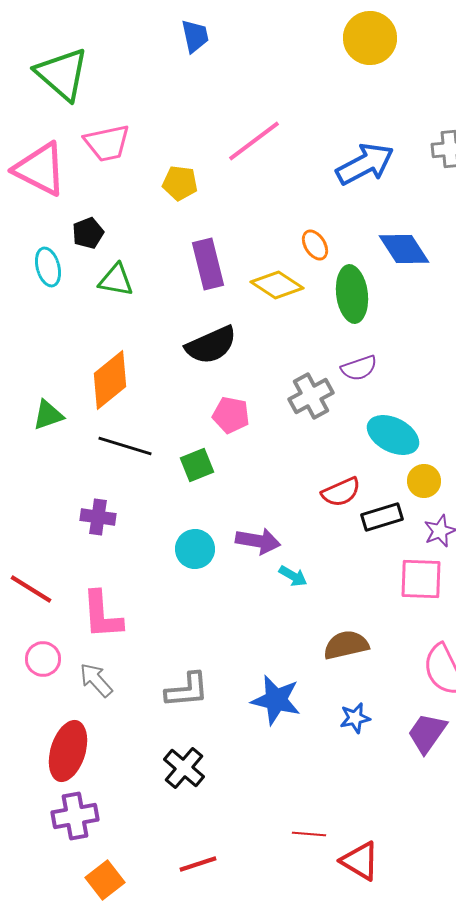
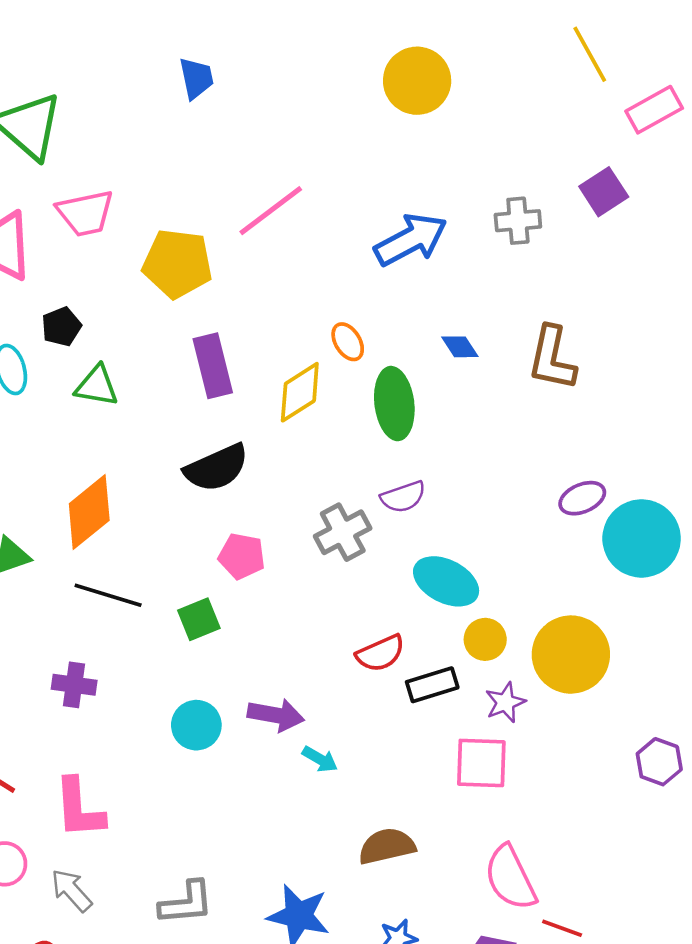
yellow pentagon: (180, 183) -> (177, 264), size x1.6
blue diamond: (404, 249) -> (460, 347), size x0.6
yellow diamond: (277, 285) -> (300, 392), turned -66

